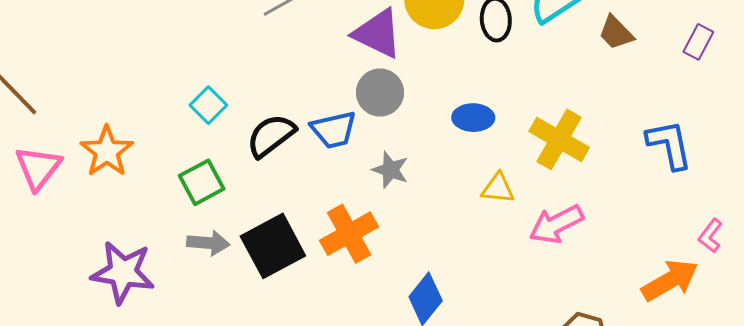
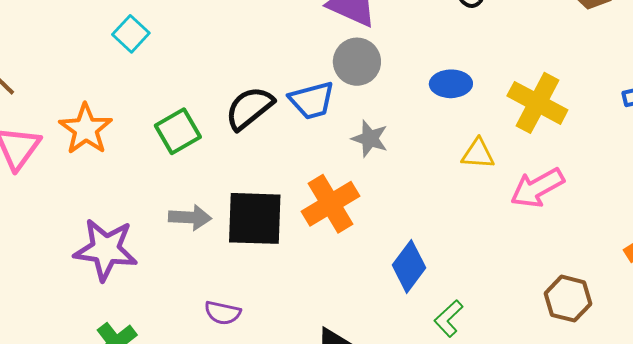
cyan square: (208, 105) -> (131, 34), moved
green square: (202, 182) -> (178, 131), moved
black square: (273, 246) -> (255, 218), turned 32

